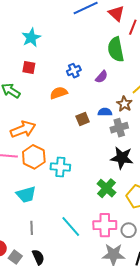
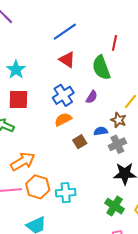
red triangle: (116, 13) -> (67, 60), moved
red square: (29, 68) -> (18, 100), size x1.5
blue cross: (74, 71) -> (63, 95), size x1.5
orange semicircle: (59, 93) -> (63, 119), moved

